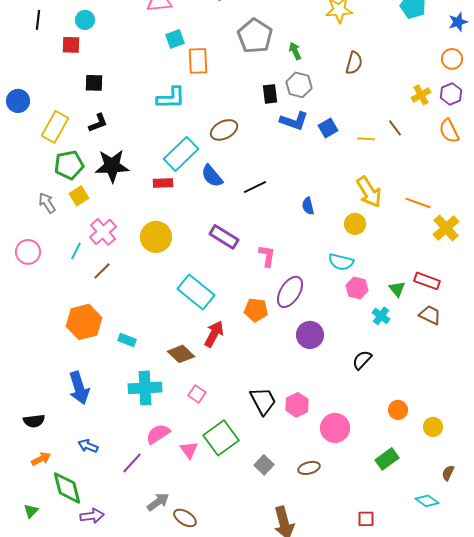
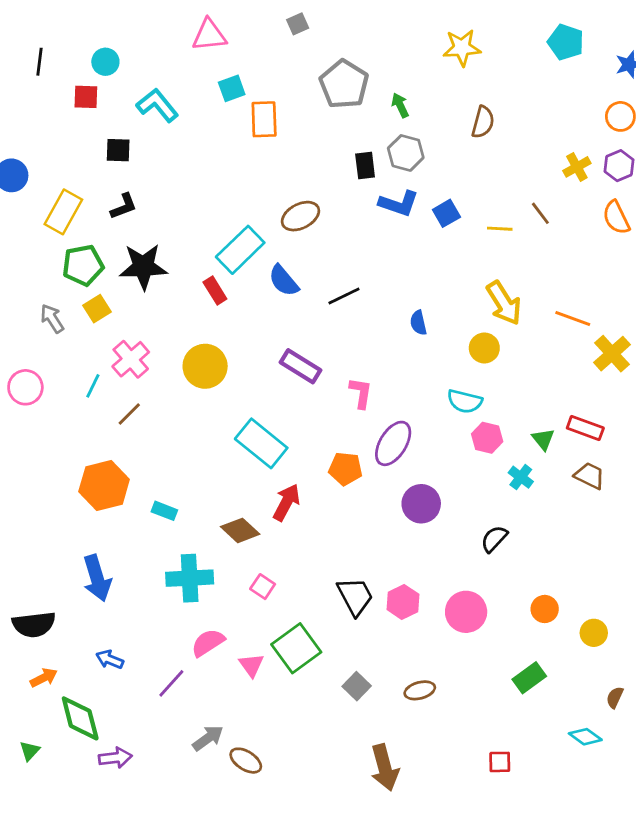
cyan L-shape: (171, 98) -> (157, 105), moved, turned -128
red rectangle: (163, 183) -> (215, 290), turned 60
black semicircle: (34, 421) -> (34, 624), size x1.4
pink circle: (335, 428) -> (466, 612), moved

